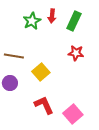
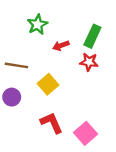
red arrow: (52, 16) -> (61, 46), moved, turned 64
green rectangle: (74, 21) -> (92, 36), moved

